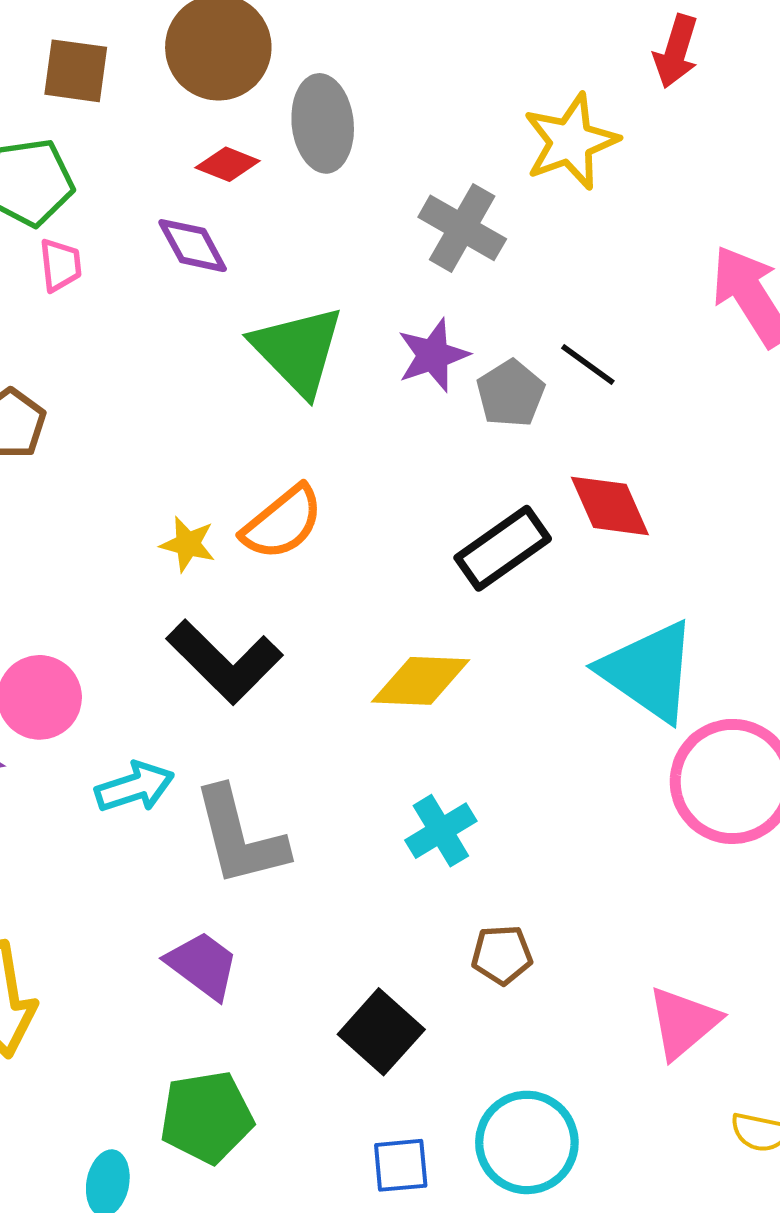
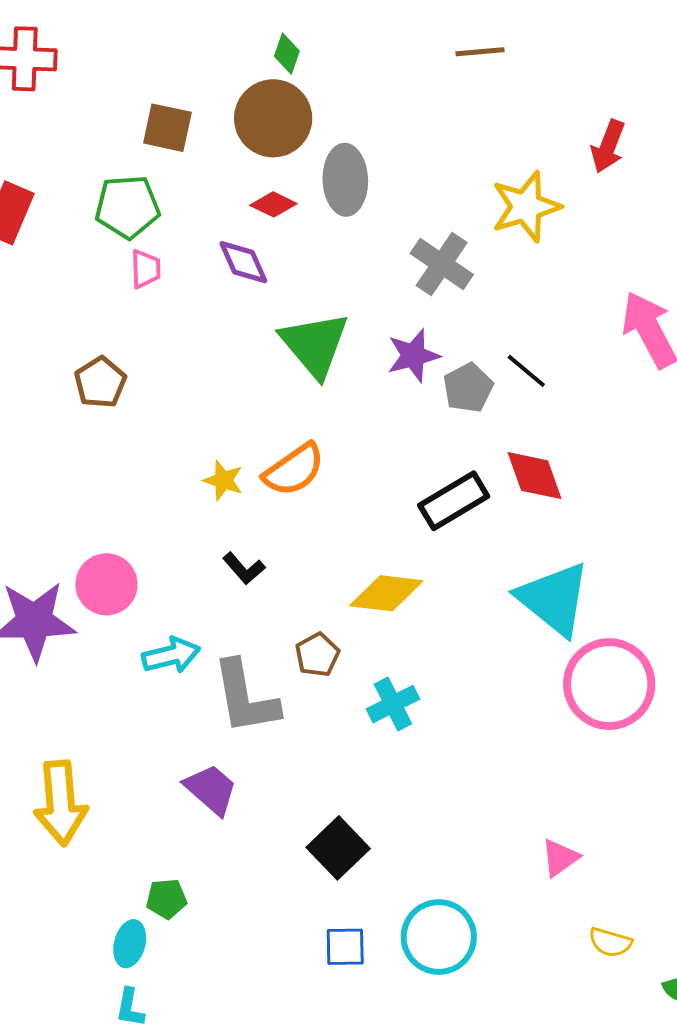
black L-shape: (225, 662) -> (244, 568), size x0.5
brown pentagon: (502, 955) -> (317, 655), moved, turned -30
pink triangle: (683, 1022) -> (560, 858), size x0.7
green pentagon: (207, 1117) -> (166, 899), moved, size x0.6

